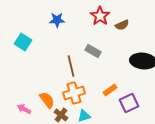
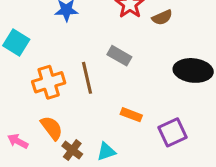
orange rectangle: (110, 90) -> (131, 115), moved, turned 56
orange cross: (74, 93) -> (49, 82), moved

